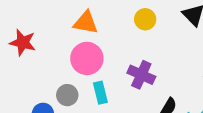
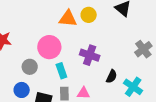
orange triangle: (86, 23) -> (68, 19), moved
gray circle: (67, 95) -> (30, 67), moved

